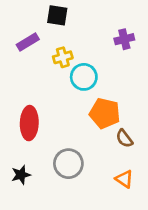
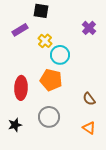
purple cross: (124, 39) -> (89, 28), turned -32
yellow cross: (63, 57) -> (45, 41), turned -32
orange pentagon: (105, 113) -> (51, 80), moved

